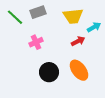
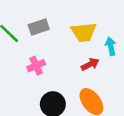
cyan arrow: (94, 27) -> (111, 46), turned -72

